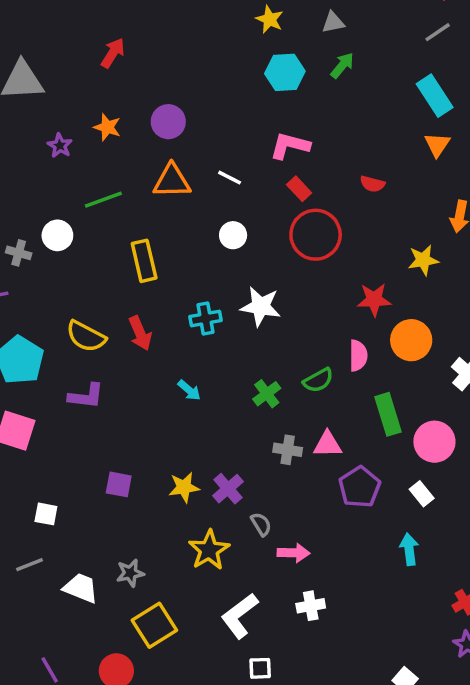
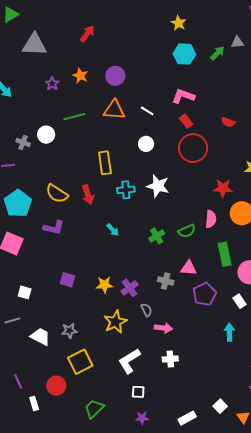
gray triangle: (333, 22) -> (237, 42), moved
yellow rectangle: (144, 261) -> (105, 163), moved
gray cross: (288, 450) -> (166, 281), moved

